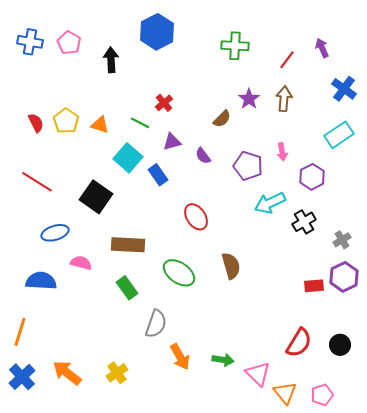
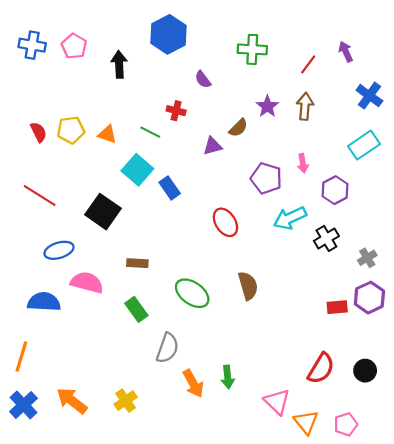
red cross: (164, 103) -> (176, 111), turned -36
yellow pentagon: (66, 121) -> (71, 130), turned 30
purple triangle: (172, 142) -> (213, 146), moved
purple semicircle: (203, 156) -> (203, 79), moved
red ellipse: (196, 217) -> (225, 222), moved
brown rectangle: (128, 245) -> (137, 263), size x0.6
pink semicircle: (81, 263) -> (87, 282), size x1.4
green arrow: (223, 360) -> (228, 377), moved, turned 75

